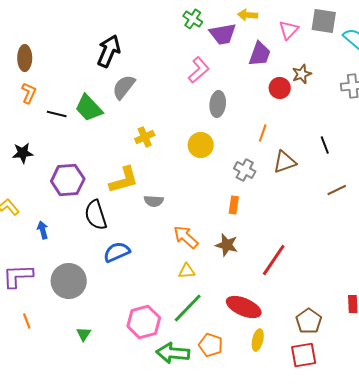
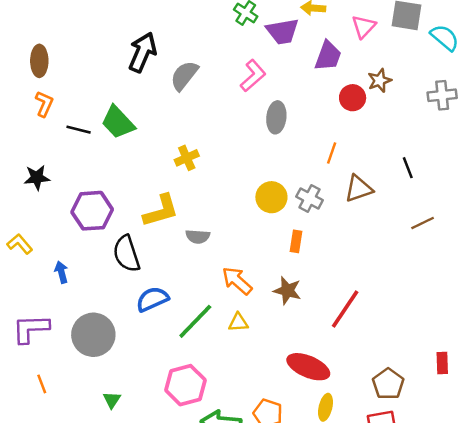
gray semicircle: (124, 87) -> (184, 76), moved
yellow circle: (201, 145) -> (271, 197), moved
green line: (188, 308) -> (195, 321), moved

